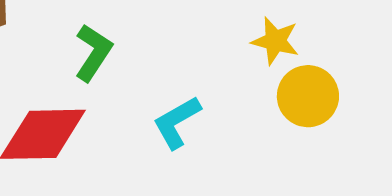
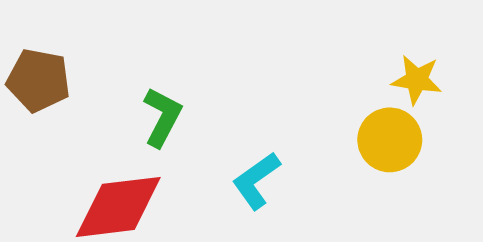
yellow star: (275, 41) -> (417, 80), moved

